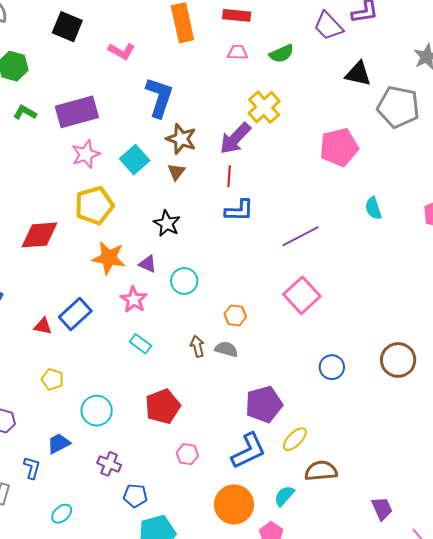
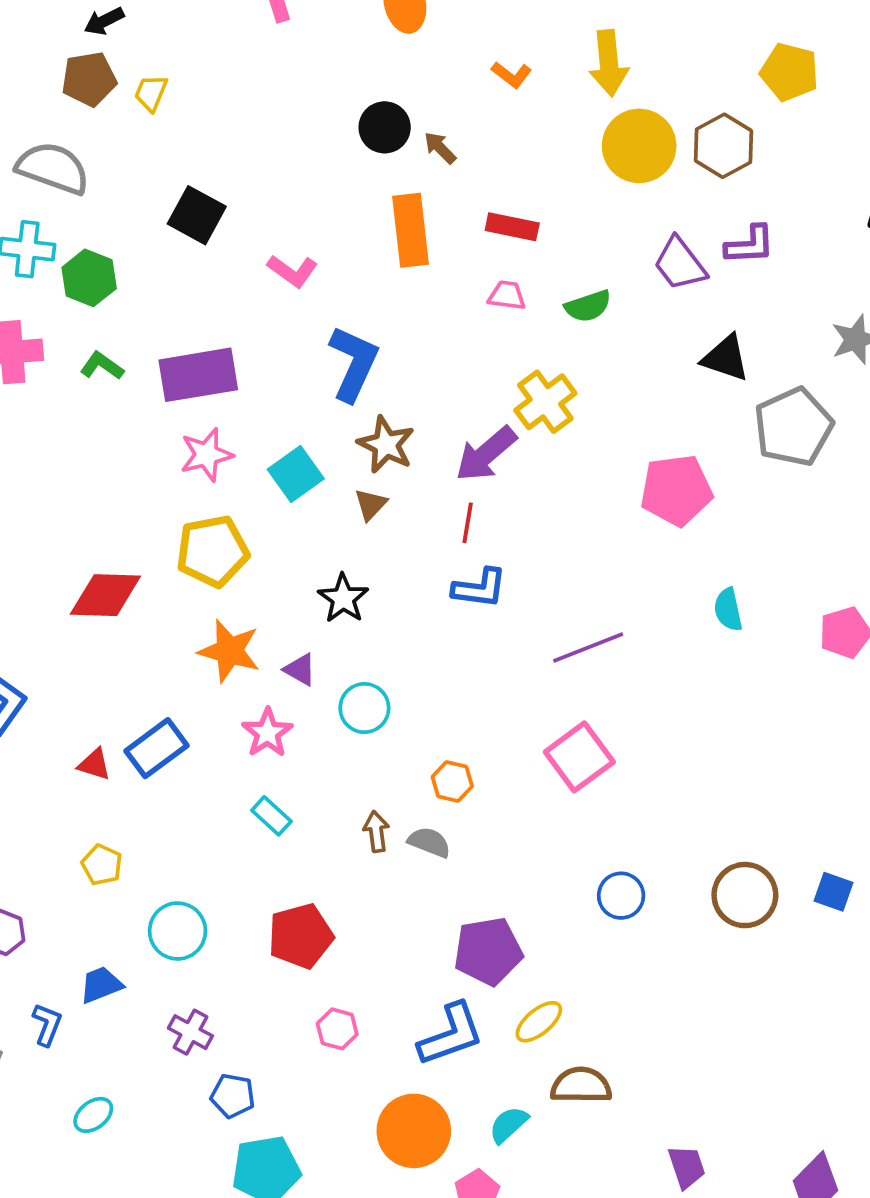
gray pentagon: (398, 107) -> (793, 427), turned 30

